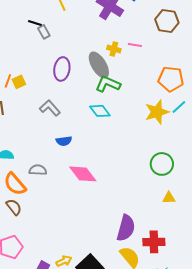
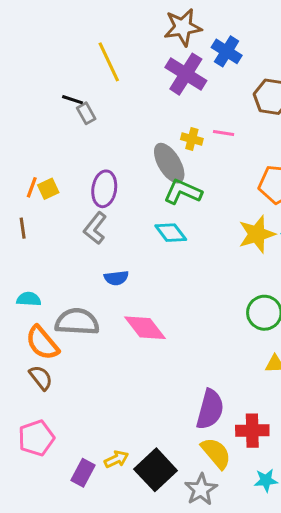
purple ellipse: (62, 69) -> (104, 189), moved
gray L-shape: (50, 108) -> (95, 228), turned -100
gray semicircle: (38, 170) -> (77, 322), size x1.6

